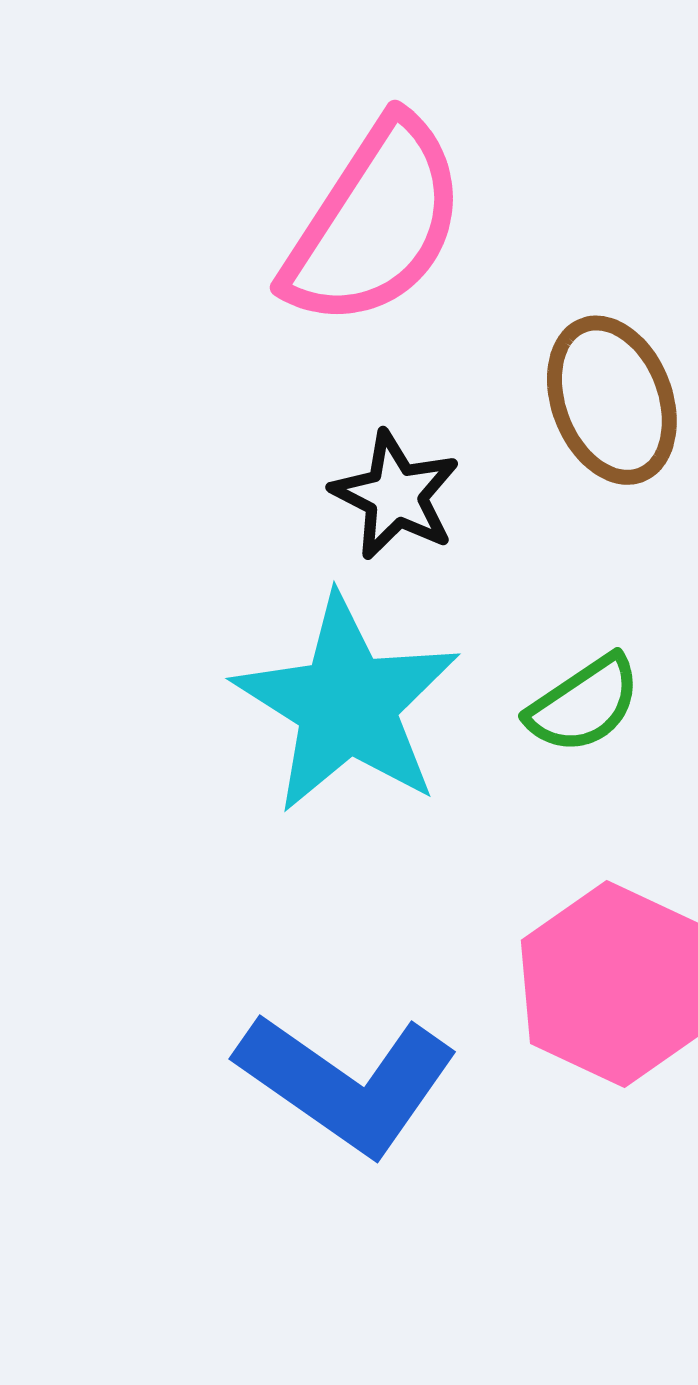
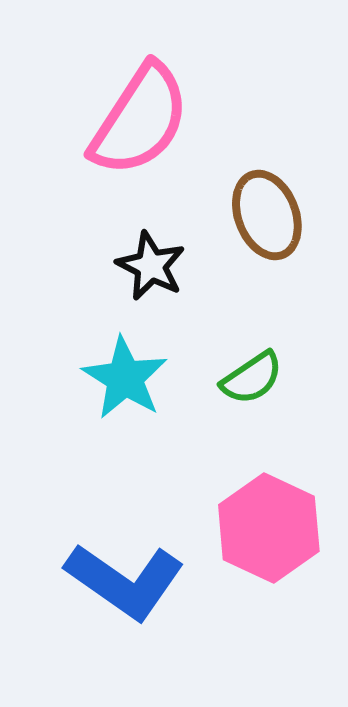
cyan star: (347, 704) -> (125, 378), size x0.7

